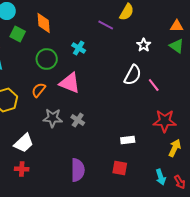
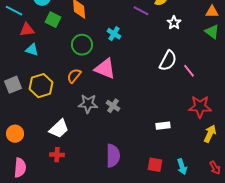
white star: (144, 45) -> (174, 23), moved
red square: (120, 168) -> (155, 165), moved
cyan arrow: (161, 177) -> (182, 167), moved

